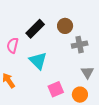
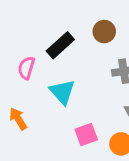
brown circle: (65, 26) -> (104, 32), moved

